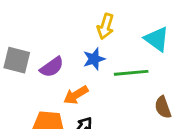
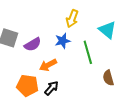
green line: (131, 73) -> (88, 52), turned 75

